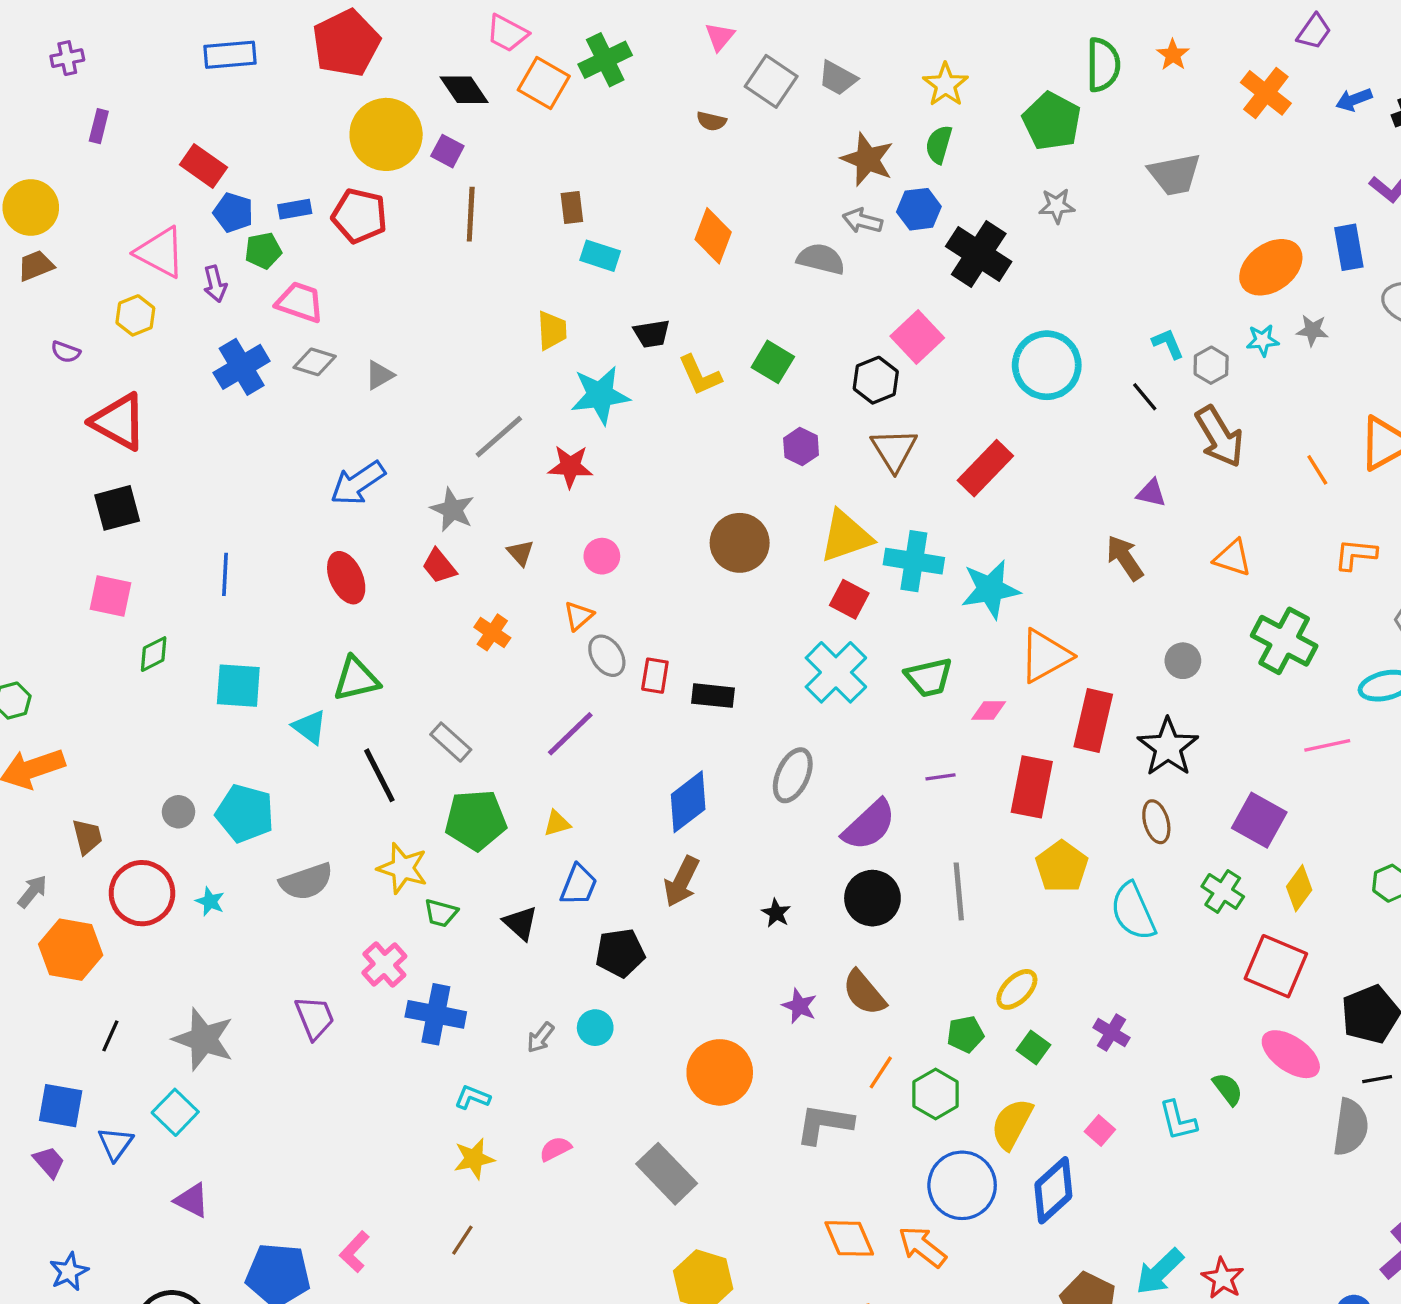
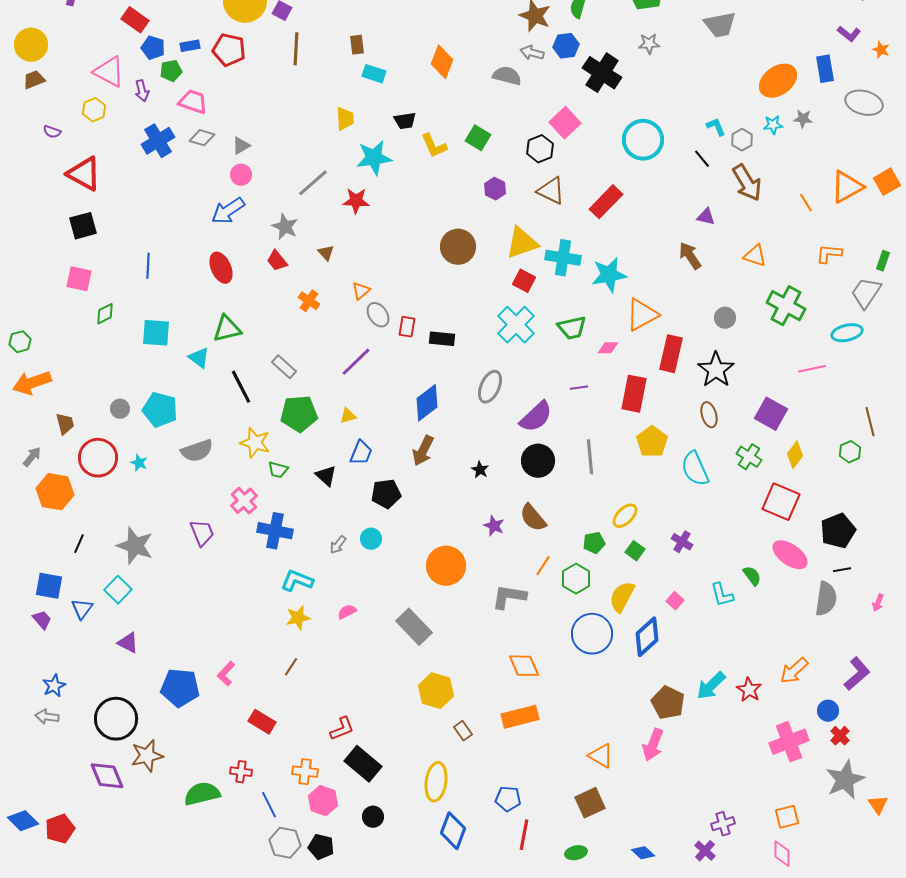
brown triangle: (894, 450) -> (551, 191), turned -32
pink circle: (602, 556) -> (241, 175), moved
cyan L-shape: (472, 1097) -> (297, 581), size x1.5
orange arrow: (922, 1247) -> (794, 671), moved, turned -80

